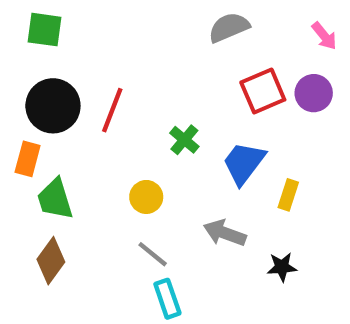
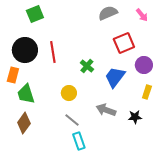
green square: (45, 30) -> (35, 14), moved, turned -30
pink arrow: (324, 36) -> (142, 15), moved
purple circle: (314, 93) -> (144, 65), moved
red line: (112, 110) -> (53, 52), turned -30
yellow rectangle: (288, 195) -> (147, 92), moved
black star: (282, 267) -> (135, 117), moved

